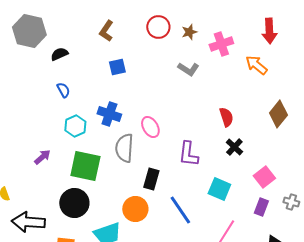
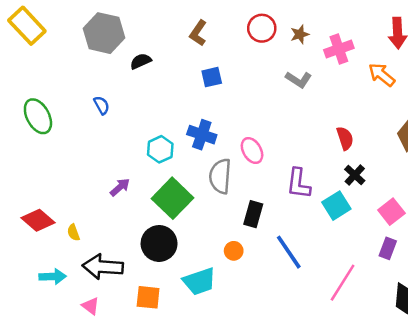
blue semicircle: (63, 90) -> (102, 105), moved
green square: (85, 166) -> (172, 198), turned 32
cyan square: (219, 189) -> (336, 206), moved, turned 35
orange circle: (135, 209) -> (234, 251), size x0.6

